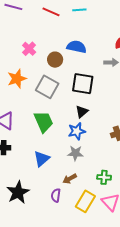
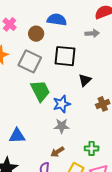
black triangle: (82, 112) -> (85, 80), moved
green trapezoid: (44, 122) -> (40, 91), moved
blue triangle: (42, 159) -> (17, 136), moved, turned 42

